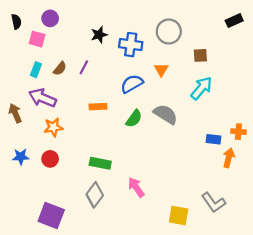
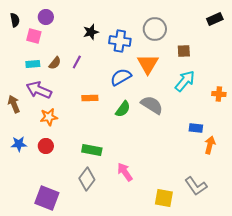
cyan rectangle: (36, 70) -> (33, 64), turned 64
orange triangle: (161, 70) -> (148, 64), size x1.6
orange cross: (238, 132) -> (219, 94), moved

